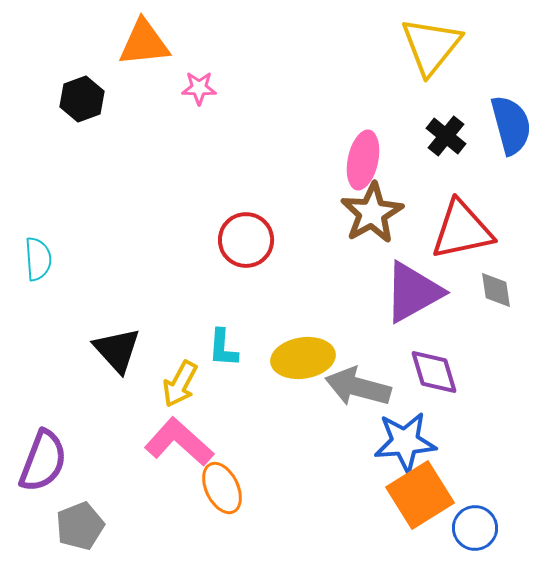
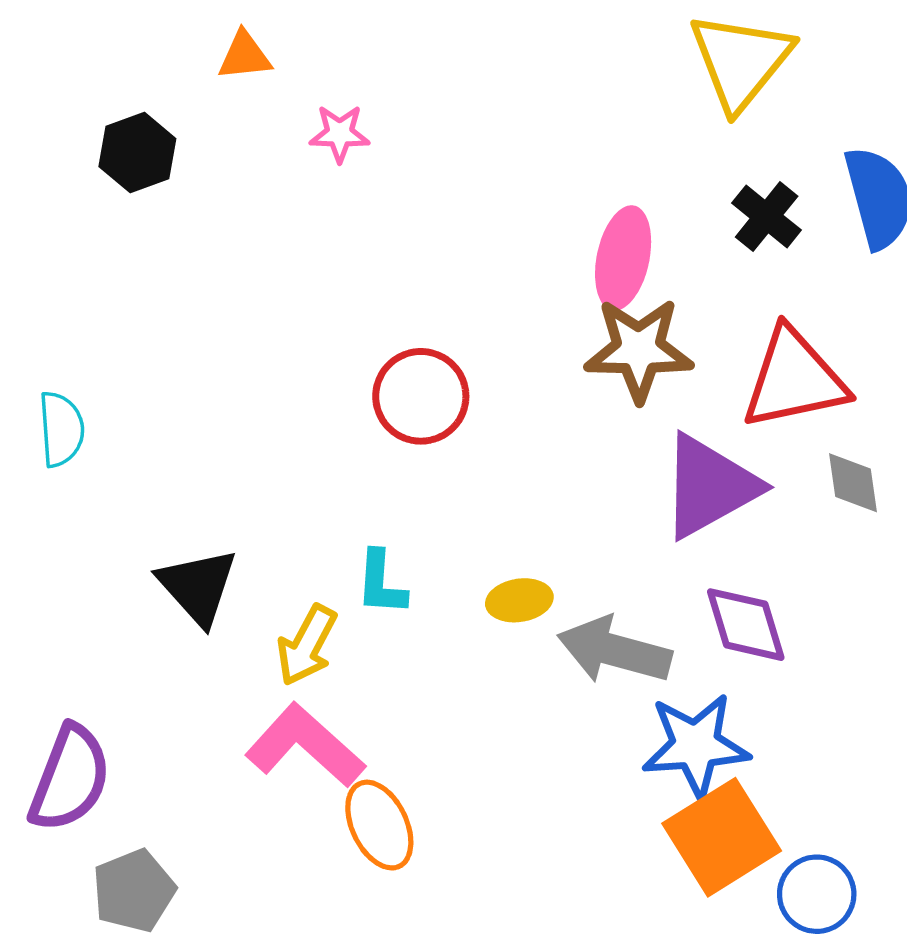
orange triangle: (144, 43) -> (245, 56), size x0.6
brown star: (372, 213) -> (639, 350), turned 30
yellow ellipse: (303, 358) -> (519, 600), size x0.6

